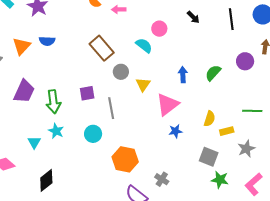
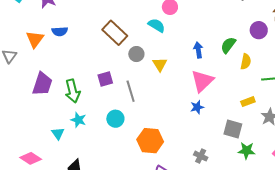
pink triangle: (168, 104) -> (202, 81), moved
yellow semicircle: (210, 119) -> (246, 62), moved
gray cross: (162, 179) -> (201, 156), moved

